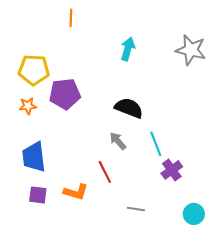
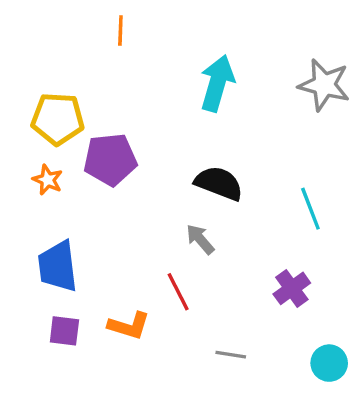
cyan arrow: (128, 49) -> (217, 83), size x1.4
orange star: (28, 106) -> (48, 180), turned 30
cyan line: (156, 144) -> (310, 209), moved

